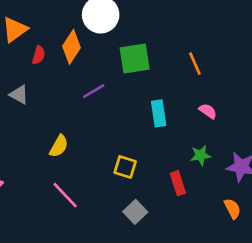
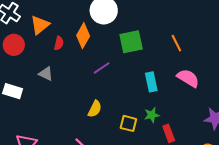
pink semicircle: (208, 111) -> (188, 78), size x1.6
yellow semicircle: (59, 146) -> (95, 109), moved
green star: (201, 155) -> (152, 115), moved

